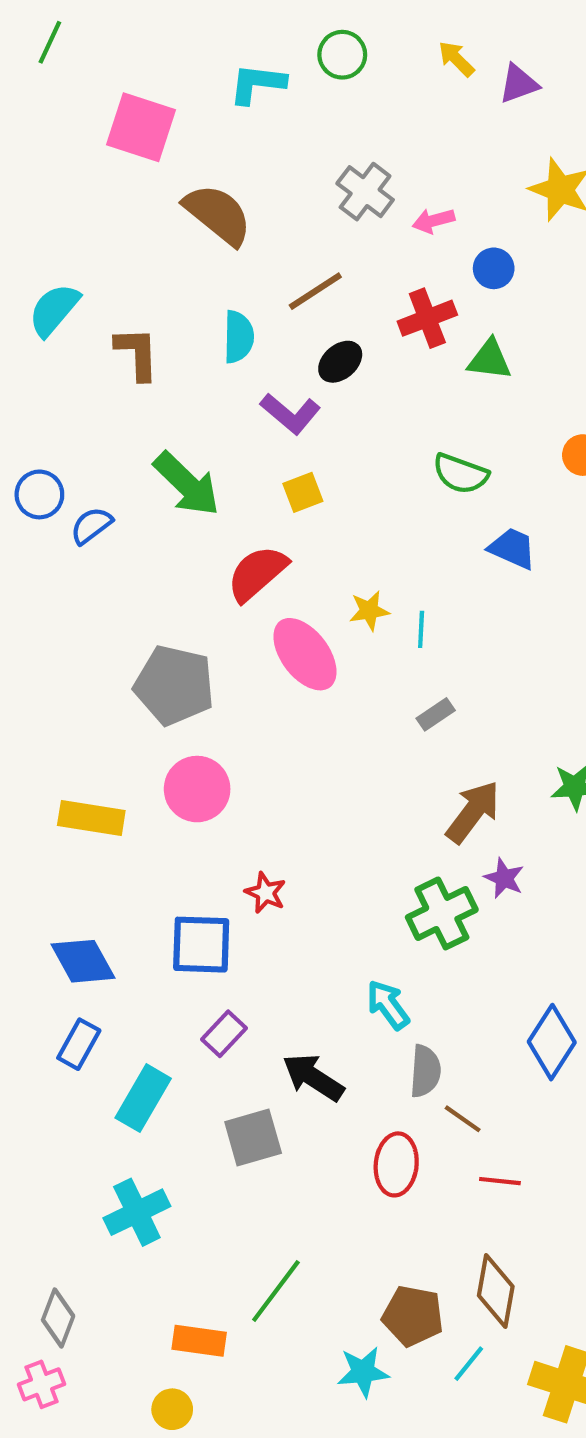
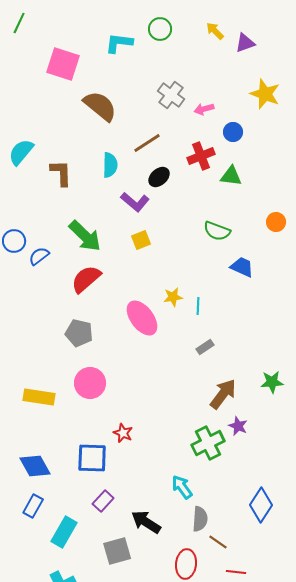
red semicircle: (257, 573) -> (86, 279), moved
gray pentagon: (174, 685) -> (79, 333), size x0.7

